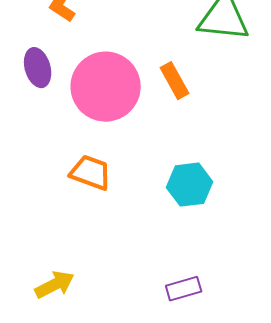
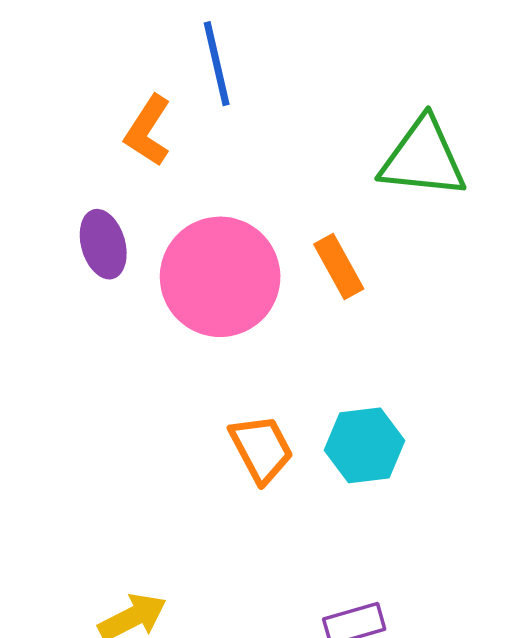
orange trapezoid: (91, 173) -> (261, 449), moved, turned 42

